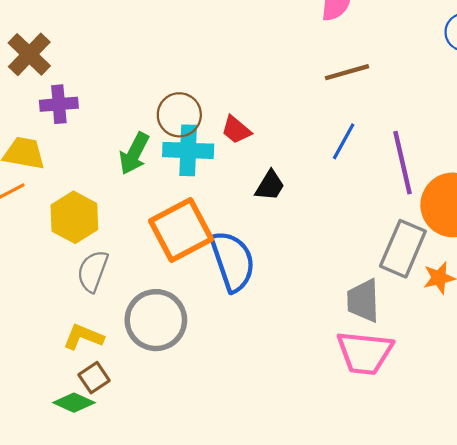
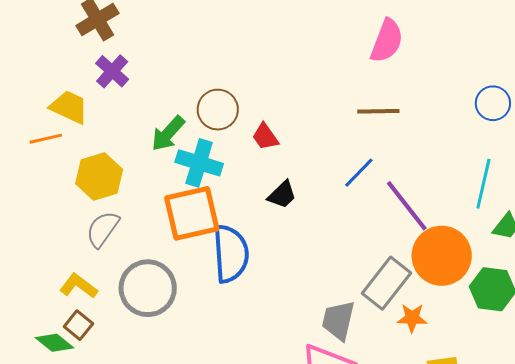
purple cross: (59, 104) -> (112, 71), turned 32
cyan cross: (188, 150) -> (199, 163), moved
purple line: (403, 163) -> (407, 206), turned -40
brown square: (94, 378) -> (78, 325), turned -32

